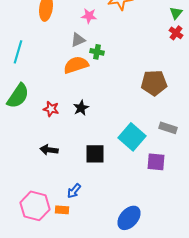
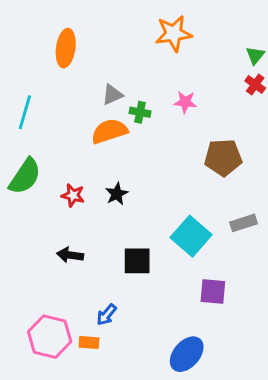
pink star: (89, 16) -> (185, 102), moved
gray rectangle: (168, 128) -> (244, 223), turned -36
purple square: (156, 162) -> (213, 291), moved

